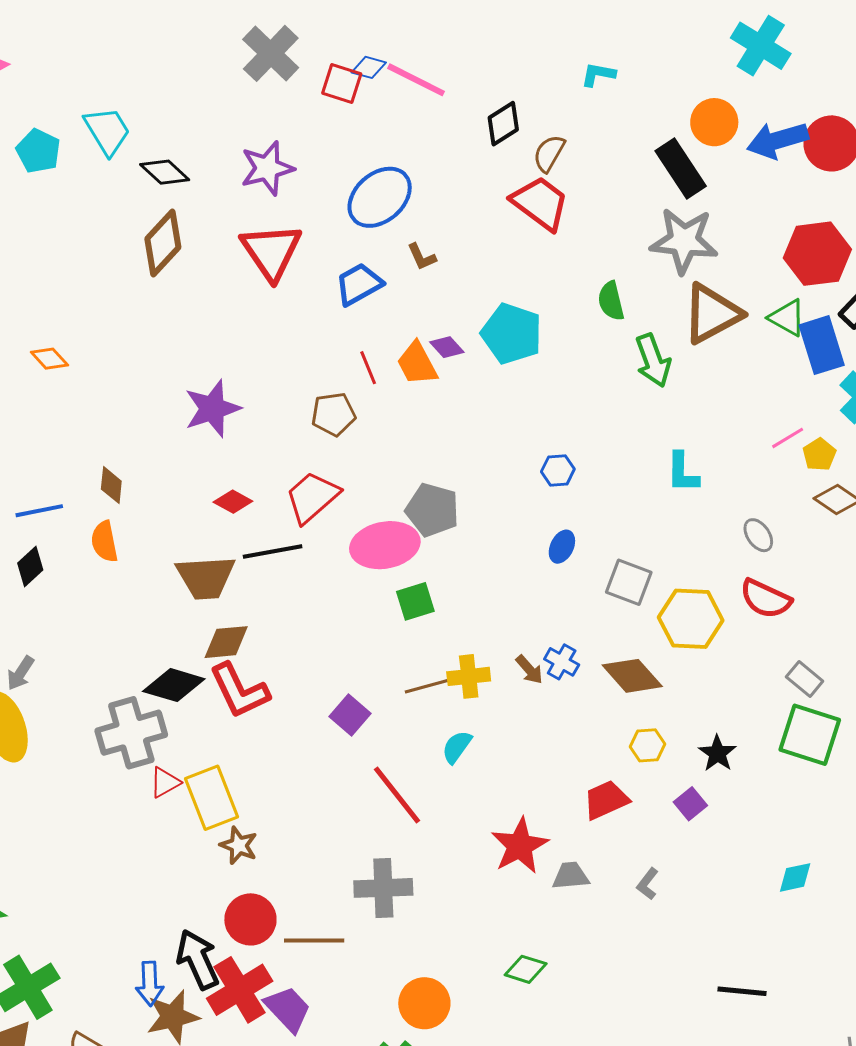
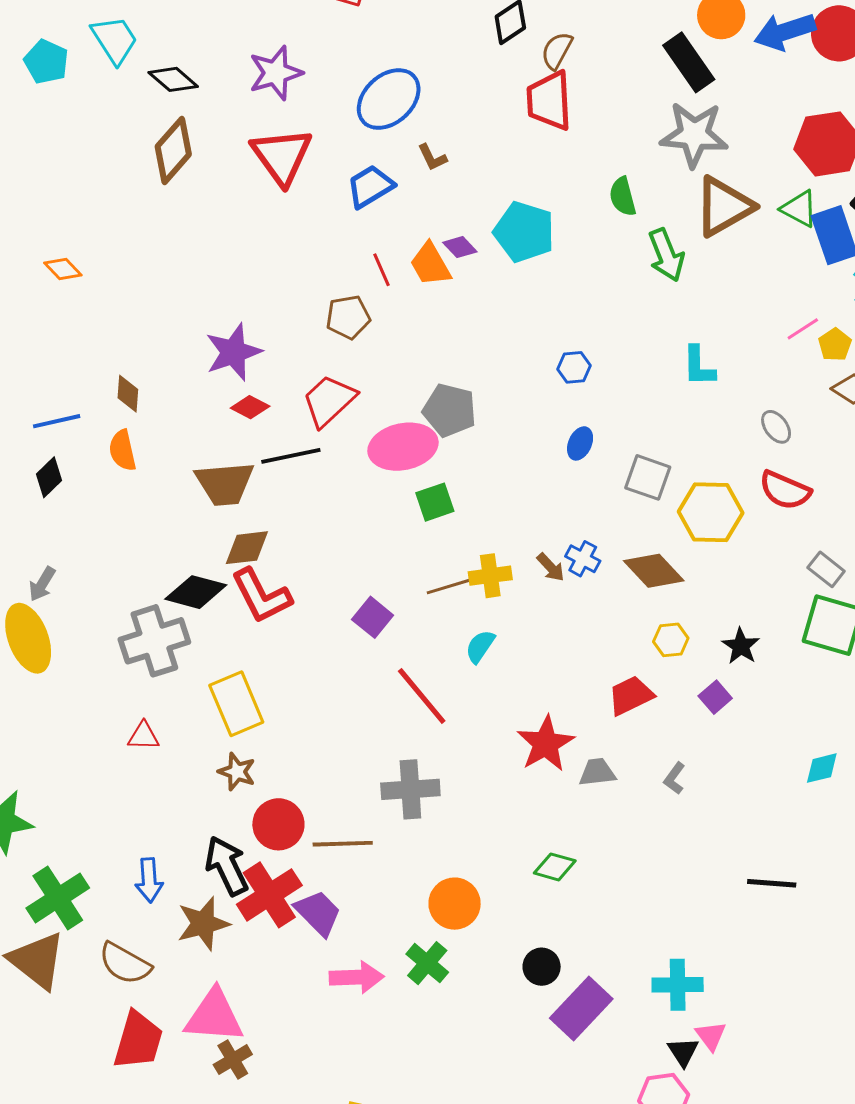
red trapezoid: (540, 203) -> (549, 101), turned -128
purple star: (212, 409) -> (233, 352), moved
red triangle: (165, 782) -> (143, 736), moved, turned 32
brown star: (239, 845) -> (237, 772), moved
blue arrow: (150, 984) -> (149, 880), moved

